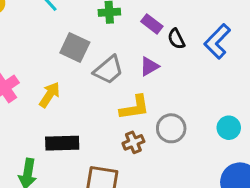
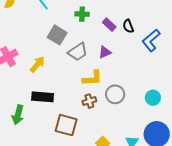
black semicircle: (176, 39) -> (128, 26), moved

